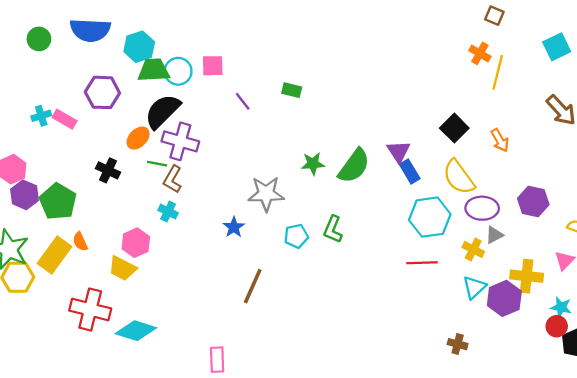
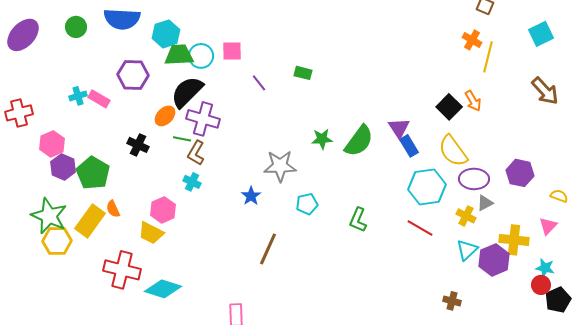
orange arrow: (500, 140) -> (473, 101), moved
green L-shape: (333, 229) -> (358, 220), moved
red line: (422, 263) -> (420, 228), turned 32

